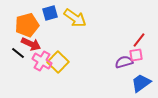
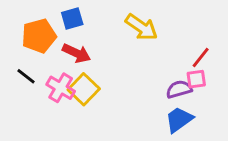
yellow arrow: (75, 18) -> (141, 27), moved
red arrow: (31, 44) -> (76, 53), moved
blue trapezoid: (141, 83) -> (179, 120), moved

